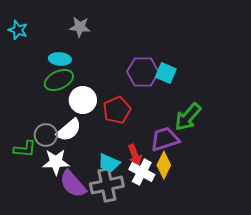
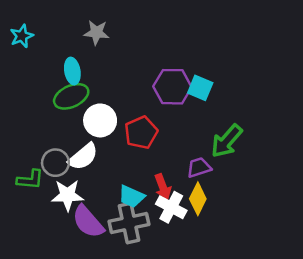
cyan star: (18, 30) -> (22, 36), turned 30
cyan ellipse: (60, 59) -> (72, 71), turned 75
purple trapezoid: (165, 139) -> (199, 167), size x0.7

